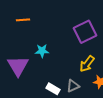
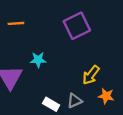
purple square: (85, 32) -> (77, 26), moved

